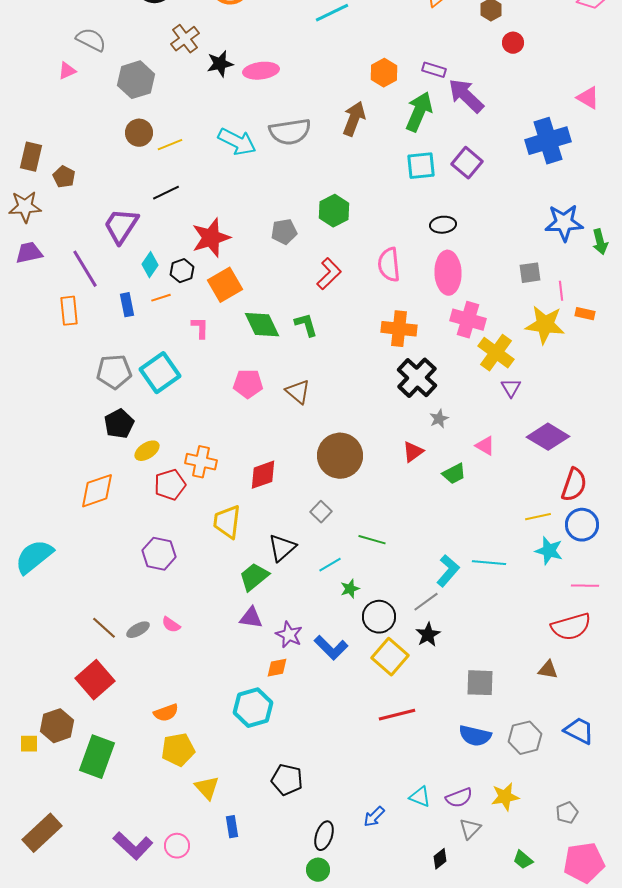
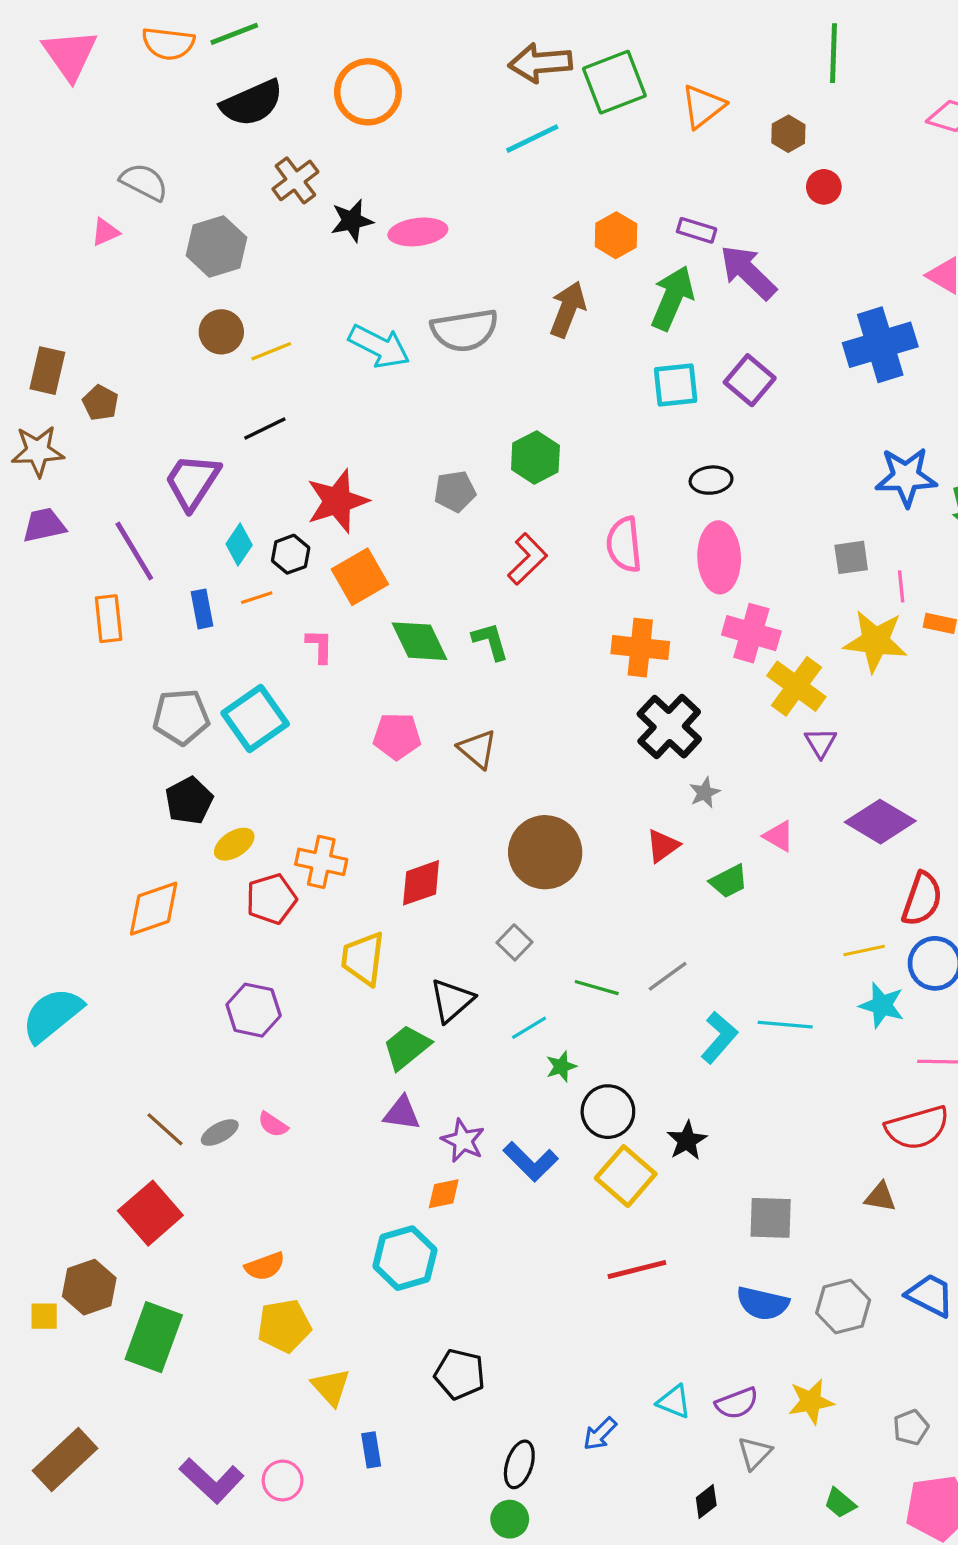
gray line: (426, 602) -> (668, 976), moved

